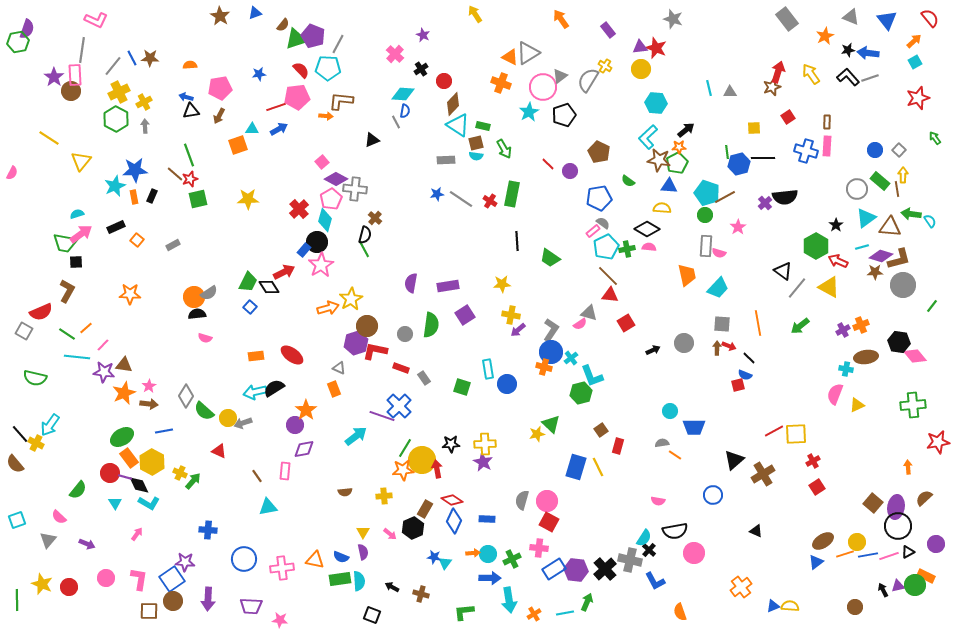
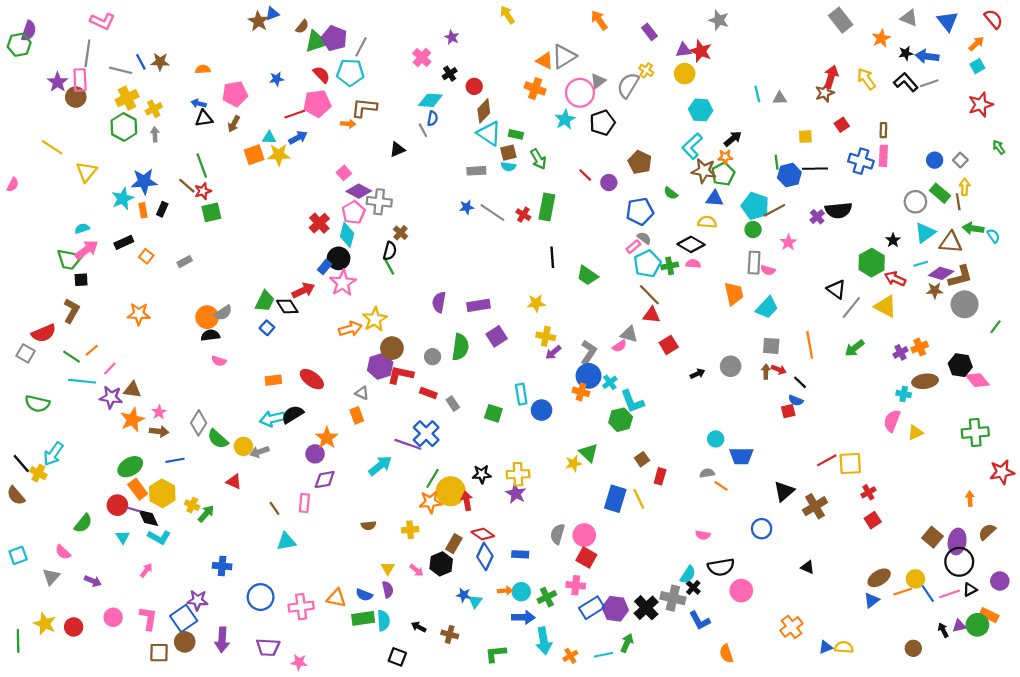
brown star: (220, 16) -> (258, 21), moved
gray line: (113, 66) -> (121, 70), turned 65
yellow star: (248, 199) -> (279, 155), moved
blue line: (868, 555) -> (927, 593), turned 66

